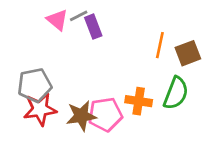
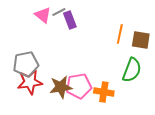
brown square: (188, 53) -> (141, 40), turned 30
orange cross: (139, 101) -> (104, 92), moved

